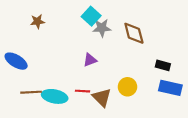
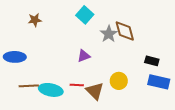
gray star: (102, 28) -> (109, 34), moved, turned -30
blue ellipse: (16, 61) -> (15, 57), turned -30

